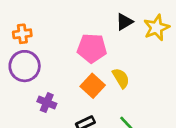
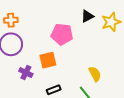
yellow semicircle: (121, 78) -> (95, 74), moved
orange square: (93, 86) -> (48, 60), moved, turned 30

